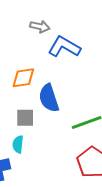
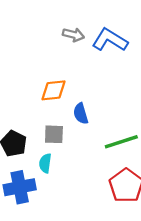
blue L-shape: (64, 47) -> (110, 40), moved
blue semicircle: (49, 98) -> (81, 114), size x0.7

